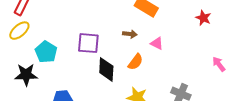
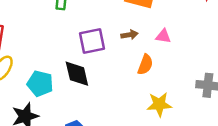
purple square: (88, 43) -> (92, 41), moved
black diamond: (106, 69) -> (77, 74), moved

